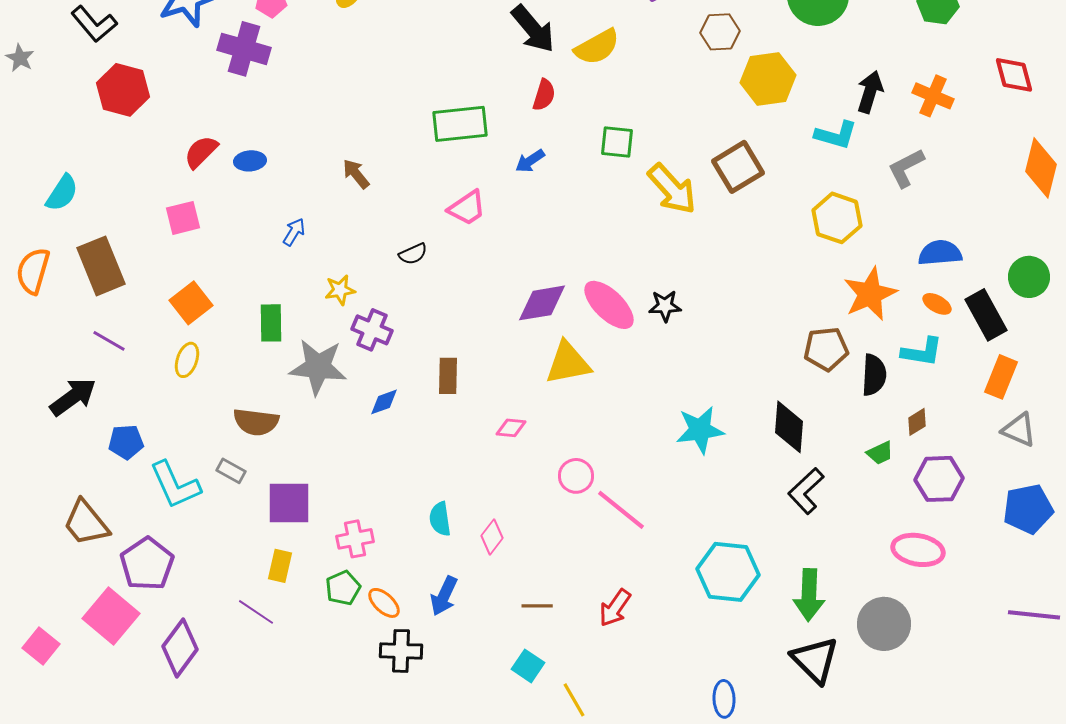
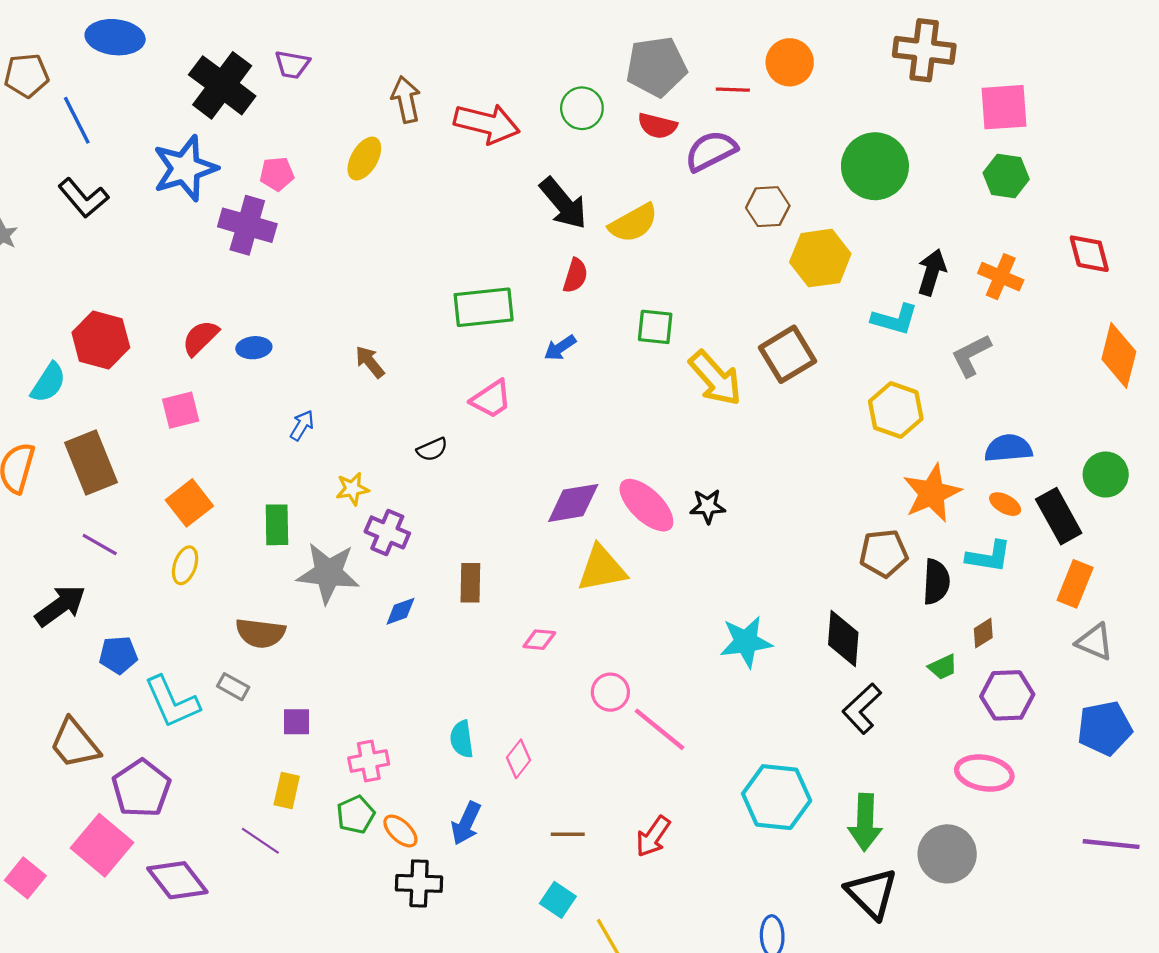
red hexagon: (123, 90) -> (101, 340), moved
purple square: (289, 503) -> (297, 722), size x0.6
purple diamond: (180, 648) -> (177, 880), turned -74

